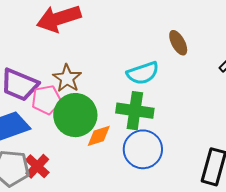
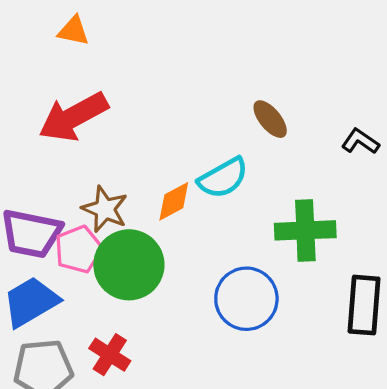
green cross: (135, 111) -> (305, 230), moved
orange diamond: (99, 136) -> (174, 201), moved
red cross: (37, 166) -> (110, 355), moved

